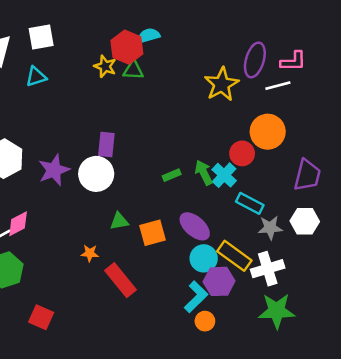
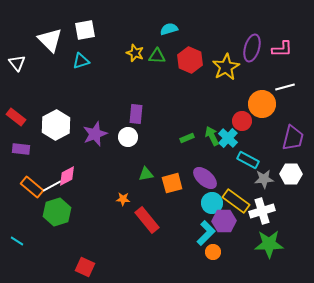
red hexagon: (127, 47) -> (190, 60), moved
white line: (278, 86) -> (285, 87), moved
white circle: (96, 174) -> (128, 137), size x0.7
red square: (41, 317) -> (85, 267), moved

